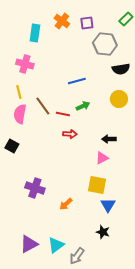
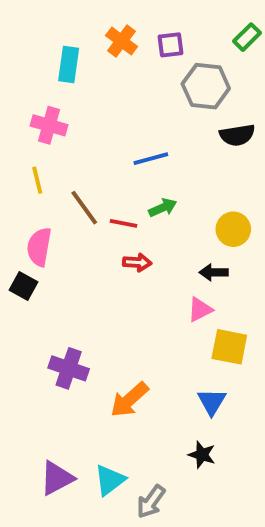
yellow circle: (119, 99) -> (233, 229), moved
pink semicircle: (20, 114) -> (39, 247), moved
yellow square: (97, 185) -> (229, 347), moved
orange arrow: (66, 204) -> (129, 400), size x1.5

